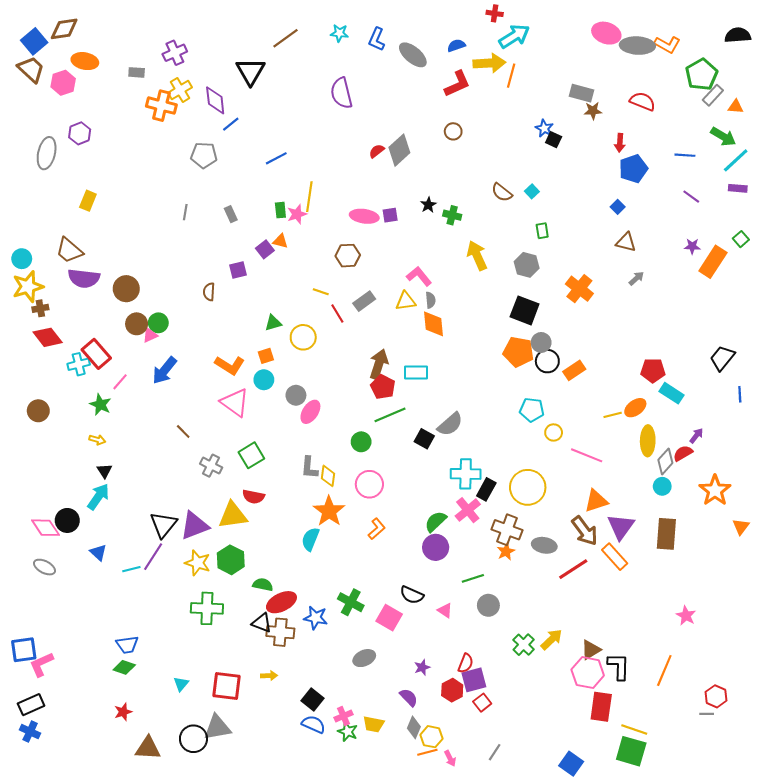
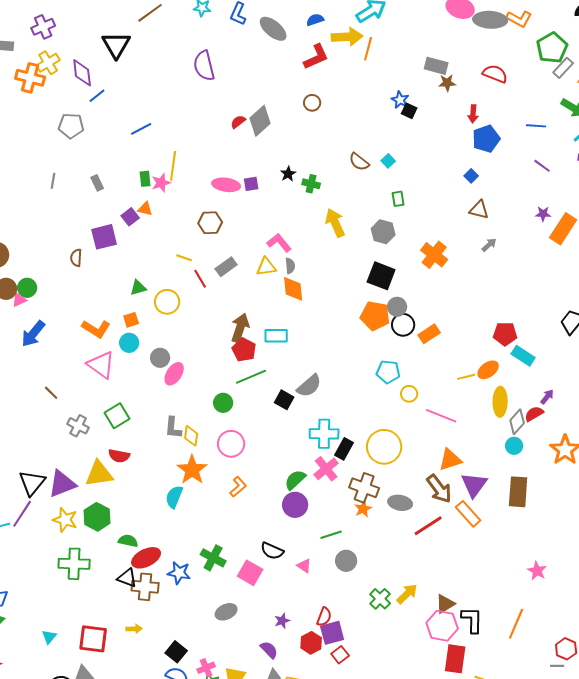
purple square: (238, 270) -> (104, 237), size x1.5

